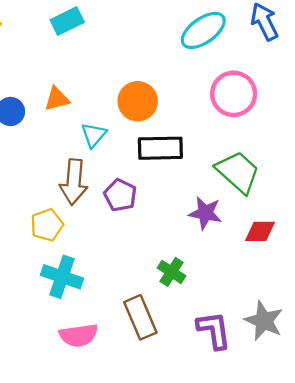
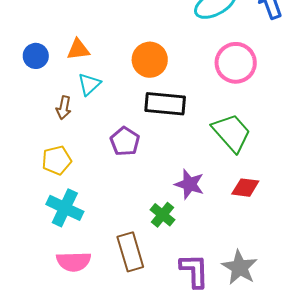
cyan triangle: (94, 135) -> (89, 84), moved
brown arrow: (74, 182) -> (64, 108), moved, size x0.6
purple star: (205, 213) -> (189, 184), moved

